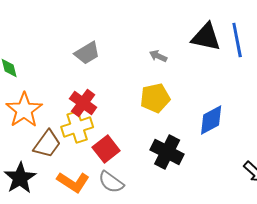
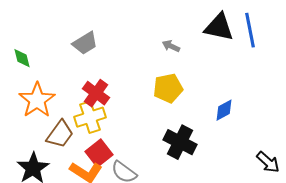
gray trapezoid: (87, 53) -> (85, 43), moved
blue diamond: (211, 120) -> (224, 110), size x0.7
red square: (106, 149) -> (99, 153), moved

